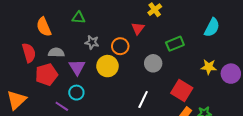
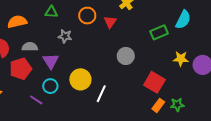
orange semicircle: (44, 27) -> (17, 22), turned 102
green rectangle: (175, 44) -> (159, 32), moved
orange circle: (120, 46) -> (87, 16), moved
yellow circle: (108, 66) -> (80, 79), moved
white line: (143, 99) -> (101, 94), moved

